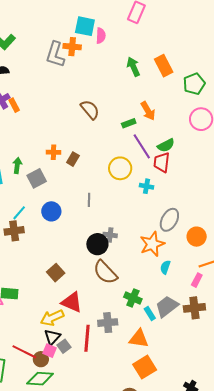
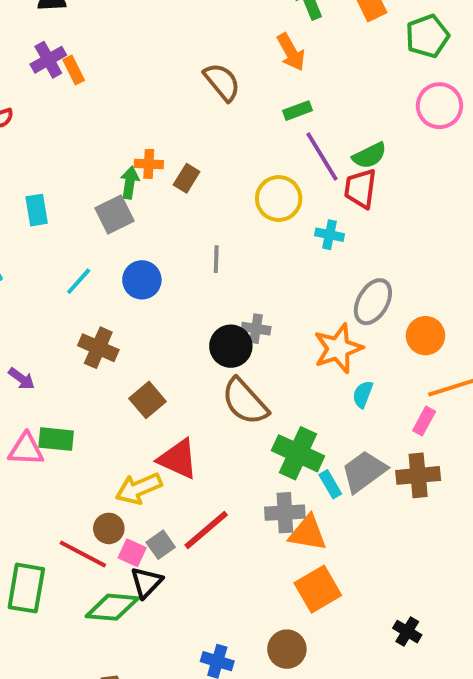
orange arrow: (148, 111) -> (291, 52), moved
green arrow: (17, 165) -> (130, 183), moved
brown cross: (14, 231) -> (98, 348), moved, turned 30
green cross: (133, 298) -> (298, 453), size x1.4
gray cross: (108, 323) -> (285, 513), moved
black triangle: (52, 337) -> (146, 582), moved
red line: (87, 338) -> (206, 530), turned 44
brown circle: (41, 359) -> (109, 528), moved

